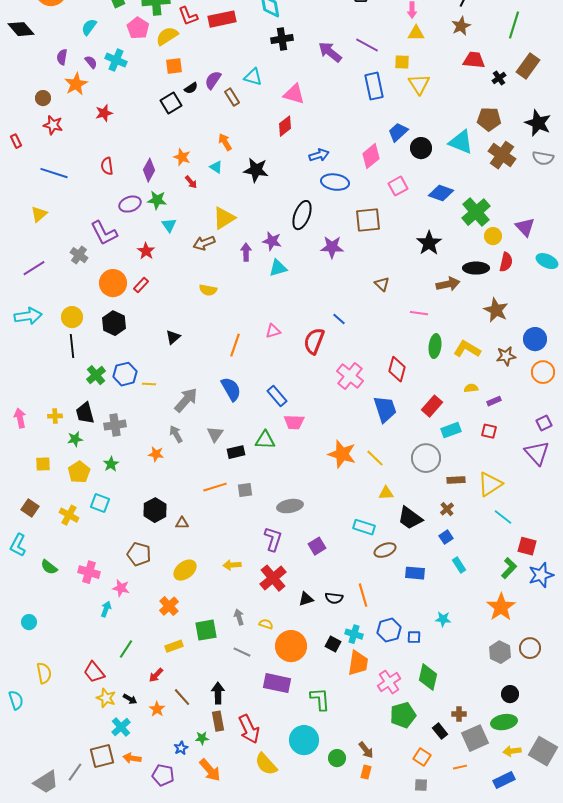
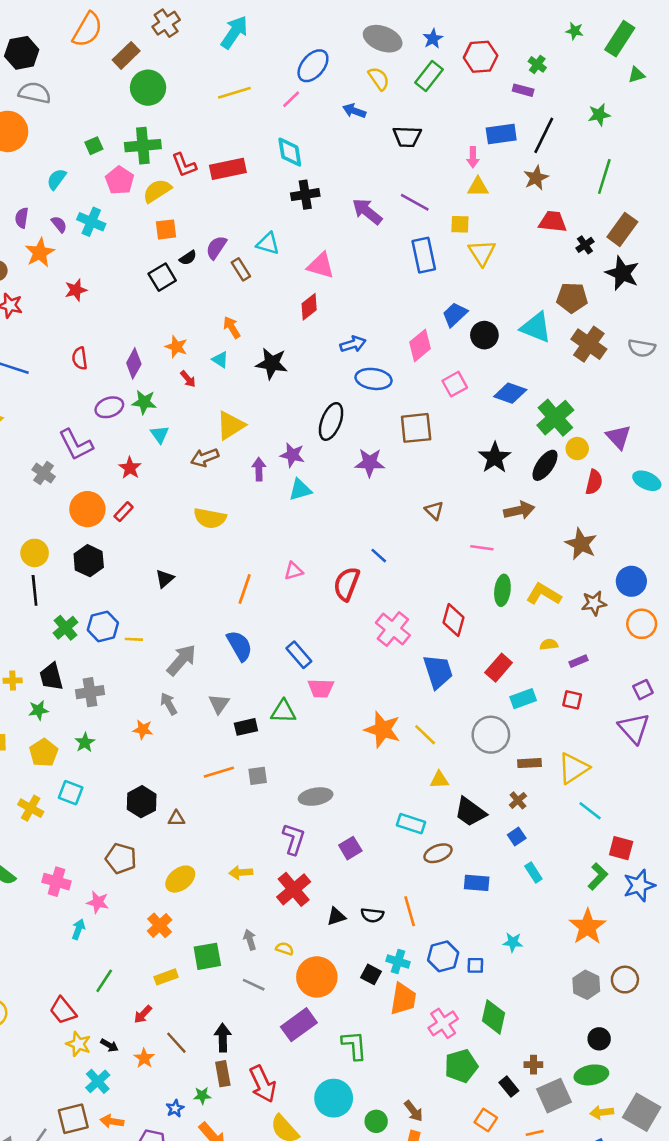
black star: (538, 123) -> (622, 273), moved
black ellipse: (476, 268) -> (545, 465), moved, turned -55
yellow semicircle: (208, 290) -> (210, 518), size x1.4
purple rectangle: (277, 683) -> (299, 1025), turned -48

